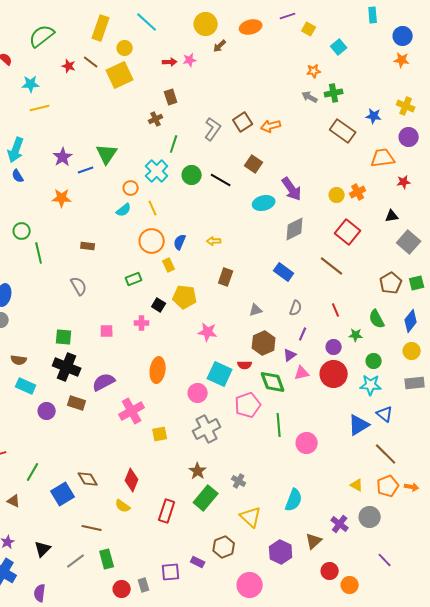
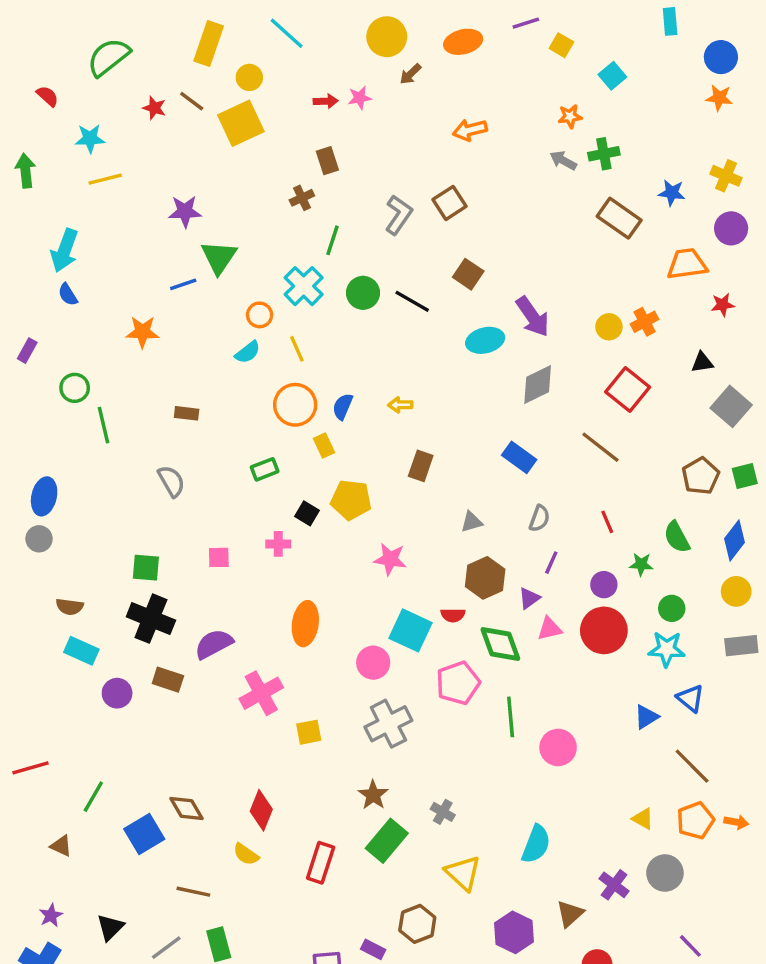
orange arrow: (271, 126) -> (470, 130), moved
purple star: (63, 157) -> (185, 211), moved, turned 30
blue triangle: (359, 425) -> (646, 717), size x0.7

